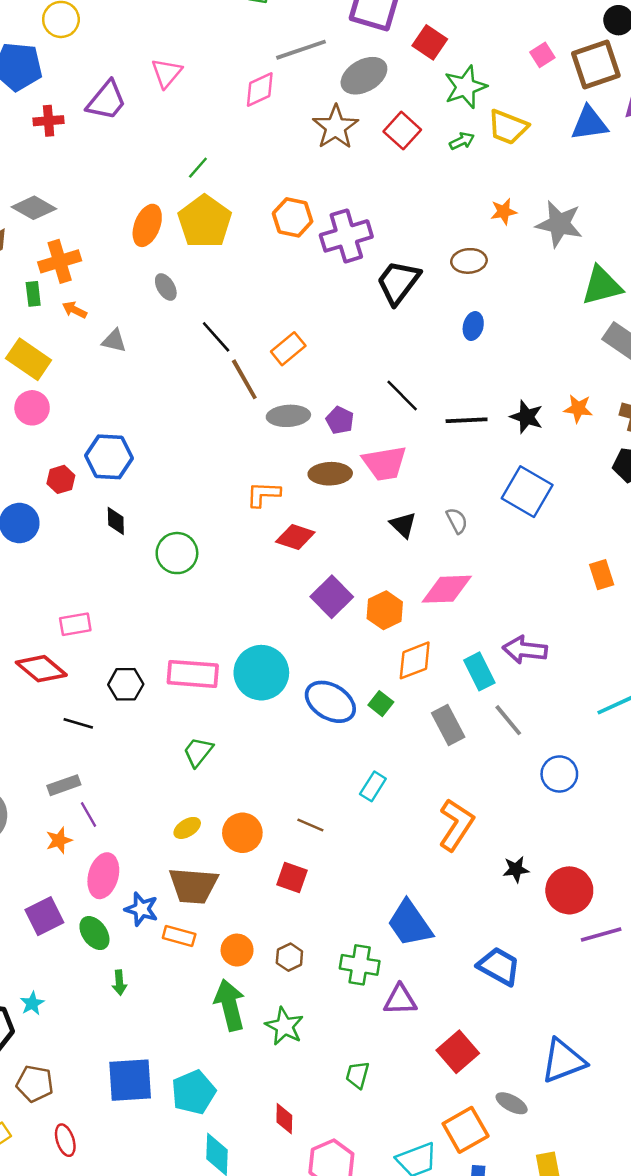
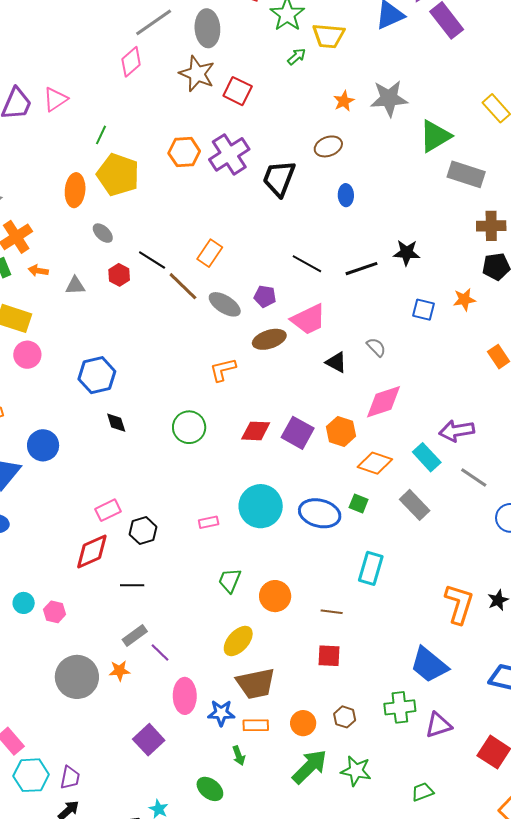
pink triangle: (167, 73) -> (55, 99), moved, turned 32
gray ellipse: (364, 76) -> (207, 28), turned -48
red square: (402, 131) -> (238, 91), moved
orange star: (578, 409) -> (464, 300), moved
gray ellipse: (288, 416) -> (225, 304), turned 52
red hexagon: (61, 479) -> (119, 275), moved
blue square: (527, 492) -> (423, 310), size x0.6
red diamond: (295, 537) -> (256, 431), moved
green circle: (177, 553) -> (189, 427), moved
orange diamond: (415, 660) -> (375, 463), turned 56
red diamond: (41, 669) -> (92, 552), turned -48
pink rectangle: (193, 674) -> (209, 522), size x0.5
black hexagon: (126, 684) -> (143, 531), moved
gray line: (508, 720) -> (474, 477), moved
cyan rectangle: (373, 786) -> (371, 568), size x1.4
orange L-shape: (456, 825) -> (459, 604), moved
yellow ellipse: (187, 828) -> (238, 641), size x1.5
orange circle: (242, 833) -> (275, 596), moved
orange star: (59, 840) -> (119, 671), moved, turned 30
green ellipse: (94, 933) -> (210, 789), moved
green arrow: (119, 983) -> (239, 756), moved
green arrow: (230, 1005) -> (310, 767), turned 75
green trapezoid: (358, 1075) -> (423, 792), turned 70

